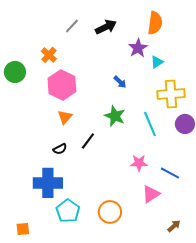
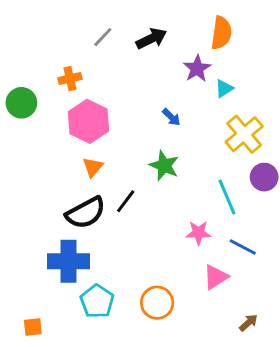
orange cross: (49, 55) -> (70, 79), turned 35
yellow cross: (171, 94) -> (244, 134), turned -36
cyan line: (150, 124) -> (227, 197), moved
black semicircle: (60, 149) -> (86, 213), size x2.0

